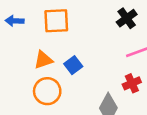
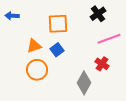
orange square: (56, 21) -> (58, 24), moved
red cross: (132, 83) -> (102, 64), turned -32

